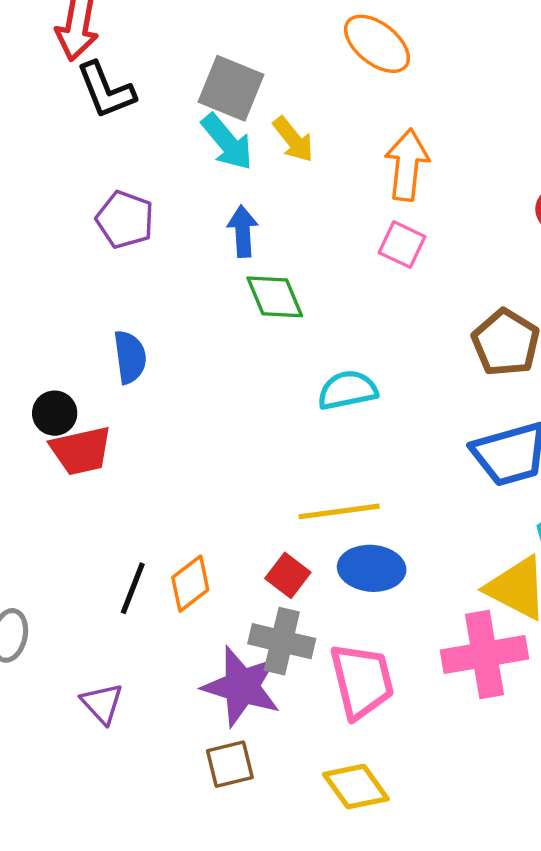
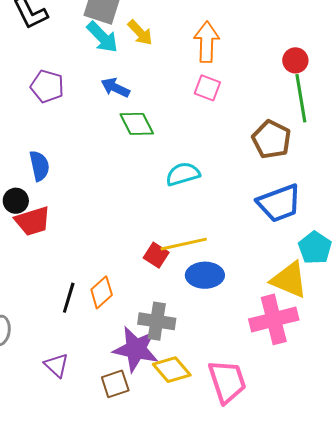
blue arrow: (243, 231) -> (115, 88), turned -56
blue semicircle: (130, 357) -> (39, 166), moved
red square: (288, 575) -> (156, 255), moved
pink trapezoid: (362, 681) -> (227, 381), moved
brown square: (230, 764) -> (115, 384), moved
yellow diamond: (356, 787) -> (172, 370), moved

